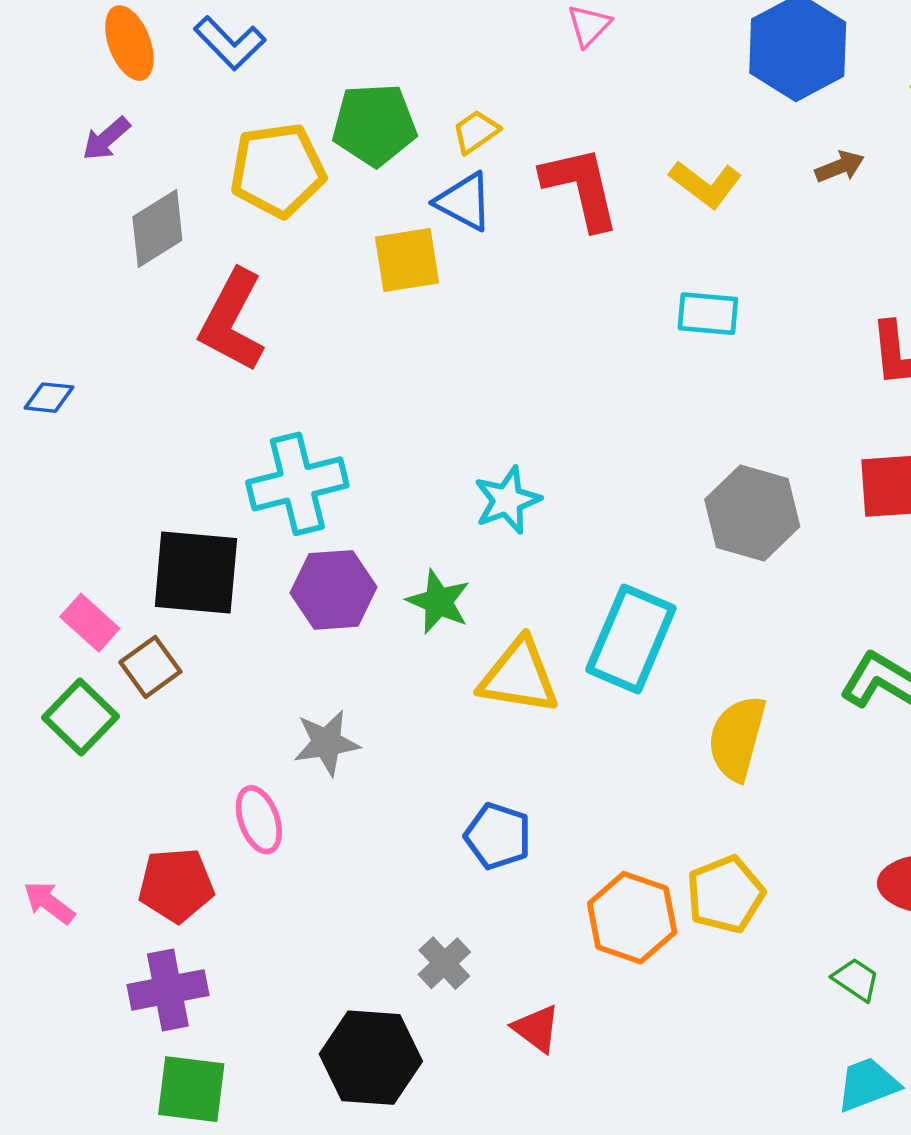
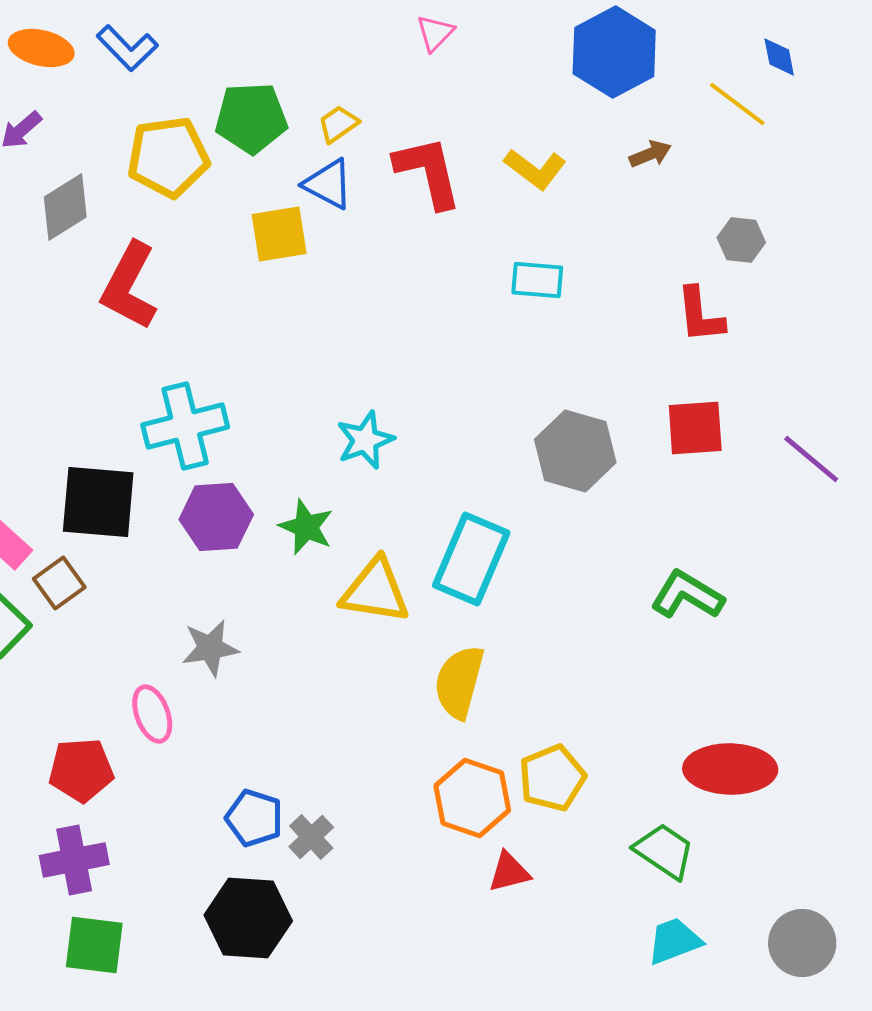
orange ellipse: (129, 43) -> (41, 48), turned -56
yellow semicircle: (737, 738) -> (459, 682), moved
blue pentagon: (498, 836) -> (254, 818), moved
green trapezoid: (856, 979) -> (664, 851), size x1.5
red triangle: (536, 1028) -> (509, 872), moved, turned -51

